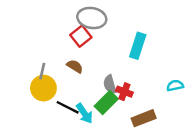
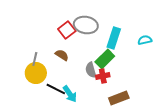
gray ellipse: (92, 18) -> (86, 25), moved
cyan semicircle: (175, 86) -> (145, 40), moved
red cross: (124, 92) -> (103, 76), turned -32
green rectangle: (106, 103) -> (105, 59), moved

